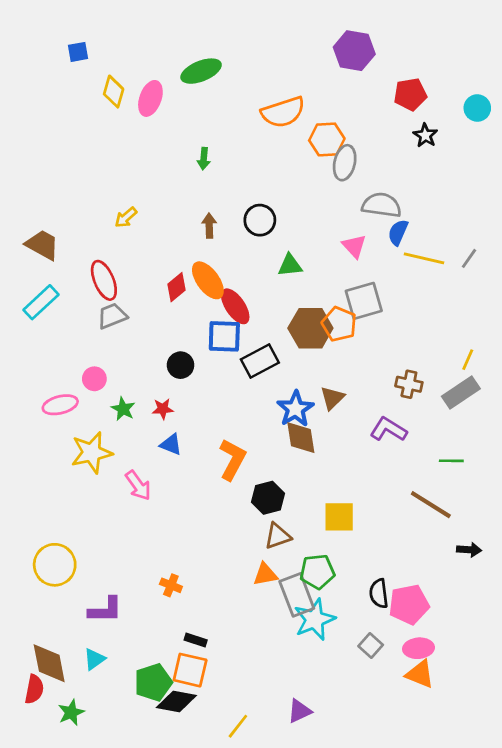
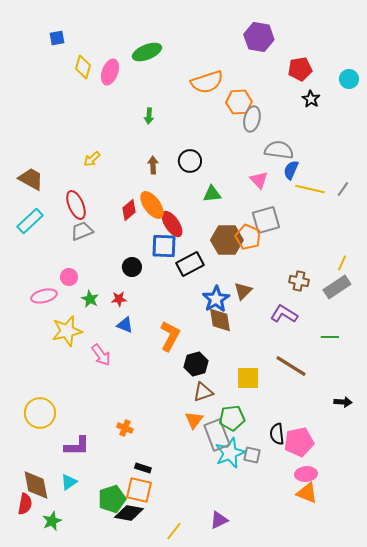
brown line: (431, 505) -> (291, 366), moved
orange triangle: (265, 574) -> (194, 420), turned -42
gray square: (371, 645) -> (252, 455), moved, turned -30

